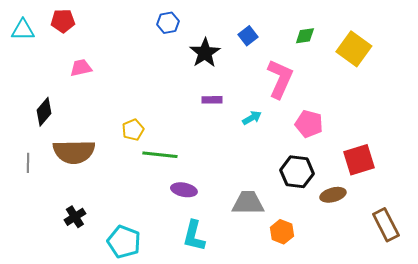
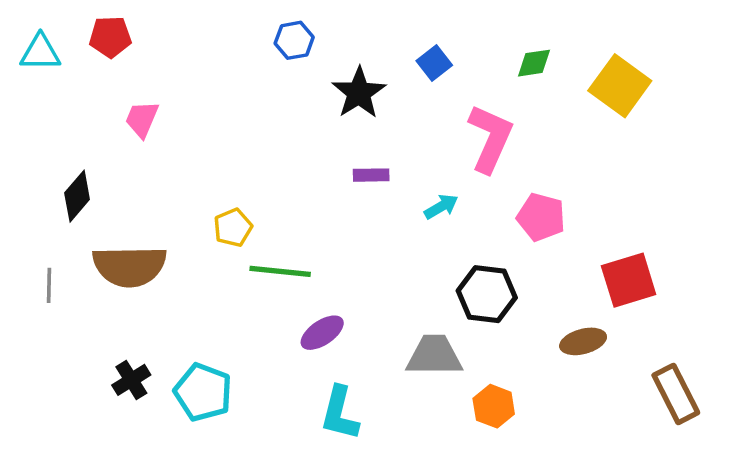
pink trapezoid: (81, 68) -> (142, 119), turned -55
black hexagon: (297, 172) -> (487, 294), moved
purple ellipse: (184, 190) -> (322, 333), turned -45
cyan pentagon: (124, 242) -> (203, 392), moved

